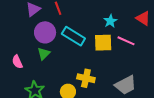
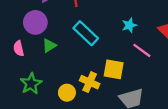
purple circle: (45, 32) -> (35, 22), moved
yellow square: (103, 43) -> (114, 69), moved

